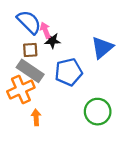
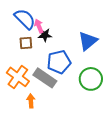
gray rectangle: (30, 71) -> (45, 78), moved
orange cross: (21, 89) -> (18, 77), turned -30
green circle: (98, 112) -> (91, 79), moved

